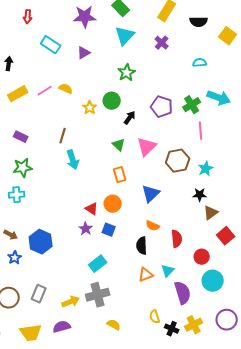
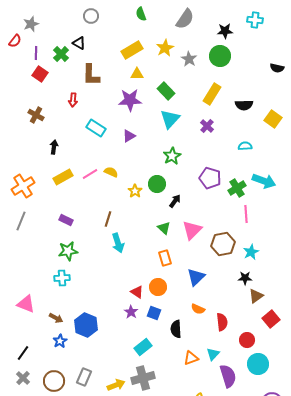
purple pentagon: (162, 107) -> (210, 178), moved
black semicircle: (142, 246) -> (176, 329), moved

